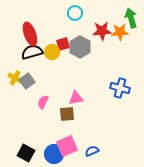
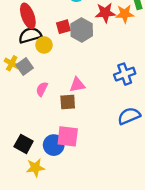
yellow circle: (52, 52) -> (44, 45), moved
blue cross: (120, 88) -> (125, 74), turned -36
pink square: (67, 146) -> (68, 136), turned 30
blue semicircle: (92, 151) -> (129, 116), moved, size x1.5

